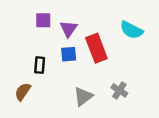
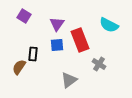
purple square: (43, 20) -> (24, 16), moved, turned 32
gray cross: (119, 90) -> (99, 64), moved
brown semicircle: (23, 92) -> (19, 67), moved

